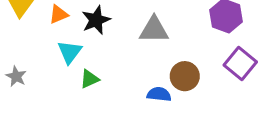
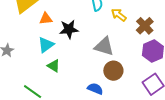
brown circle: (185, 76) -> (113, 71), moved
green triangle: (89, 79) -> (54, 66), turned 40

